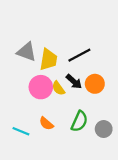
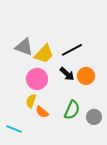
yellow trapezoid: (49, 60) -> (44, 54), turned 35
yellow semicircle: (58, 88) -> (31, 101), moved, turned 56
cyan line: (21, 131) -> (14, 129), moved

